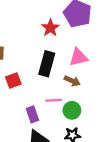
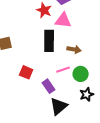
pink triangle: (78, 57) -> (63, 20), moved, turned 36
red square: (13, 81) -> (26, 72), moved, turned -32

